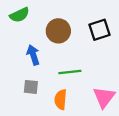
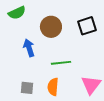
gray square: (31, 87) -> (27, 88), moved

